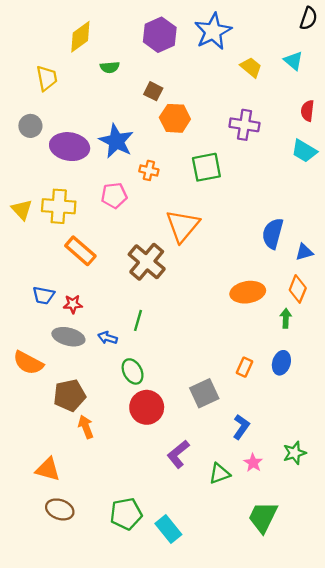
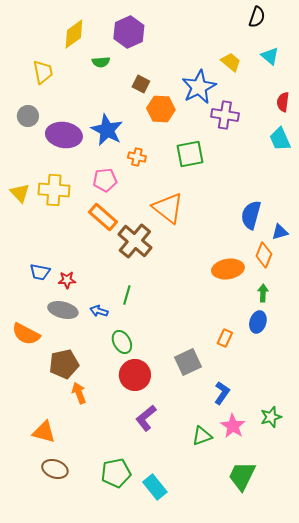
black semicircle: (309, 18) -> (257, 17), moved
blue star: (213, 31) -> (199, 87), moved
purple hexagon: (160, 35) -> (129, 32), moved
cyan trapezoid: (304, 151) -> (280, 139), turned 35
orange triangle: (183, 226) -> (168, 208), turned -32
orange rectangle: (80, 251) -> (103, 217), moved
orange diamond: (298, 289) -> (264, 255), moved
blue ellipse: (281, 363) -> (258, 322), moved
purple L-shape: (178, 454) -> (146, 418), moved
pink star: (253, 463) -> (233, 426), size x1.4

